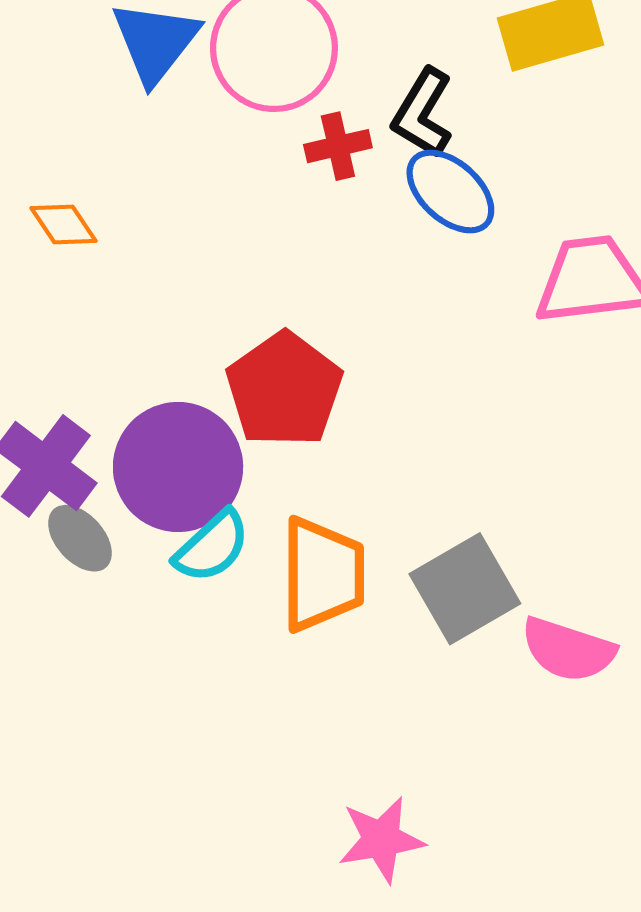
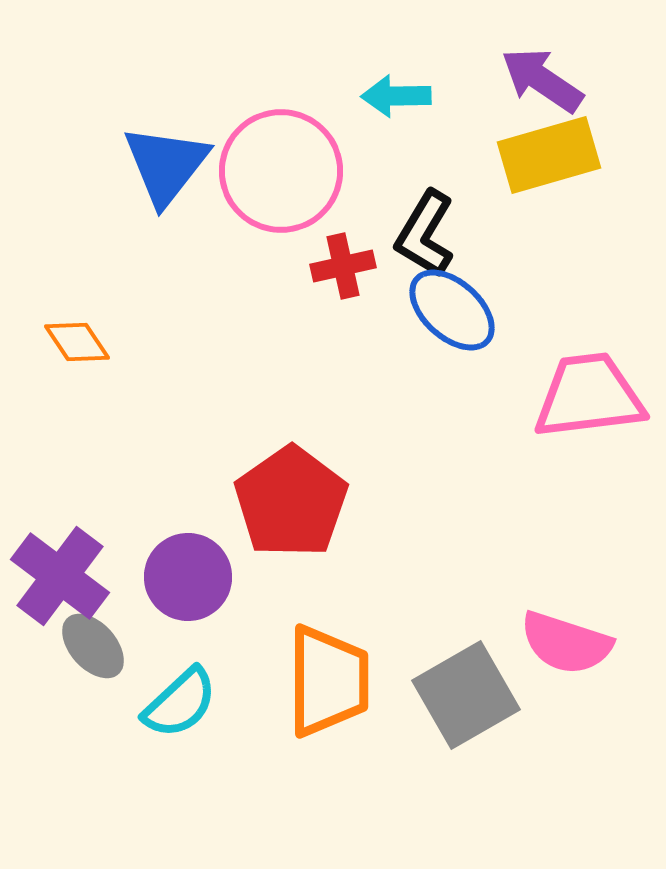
purple circle: (178, 467) -> (188, 577), size x0.7
cyan semicircle: (212, 546) -> (180, 703), moved
pink semicircle: (568, 650) -> (566, 643), moved

